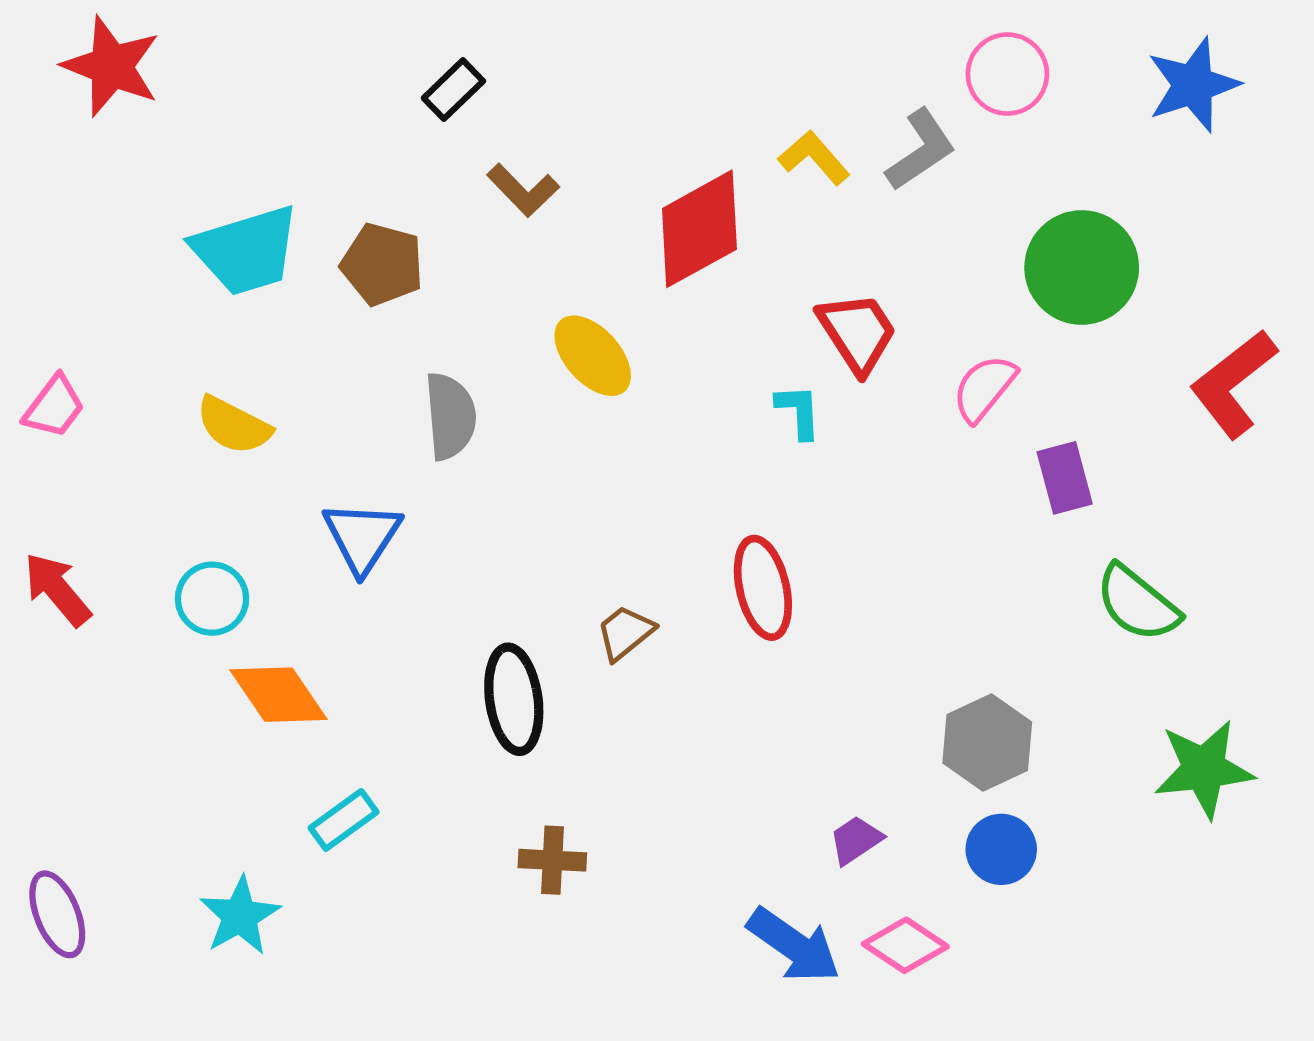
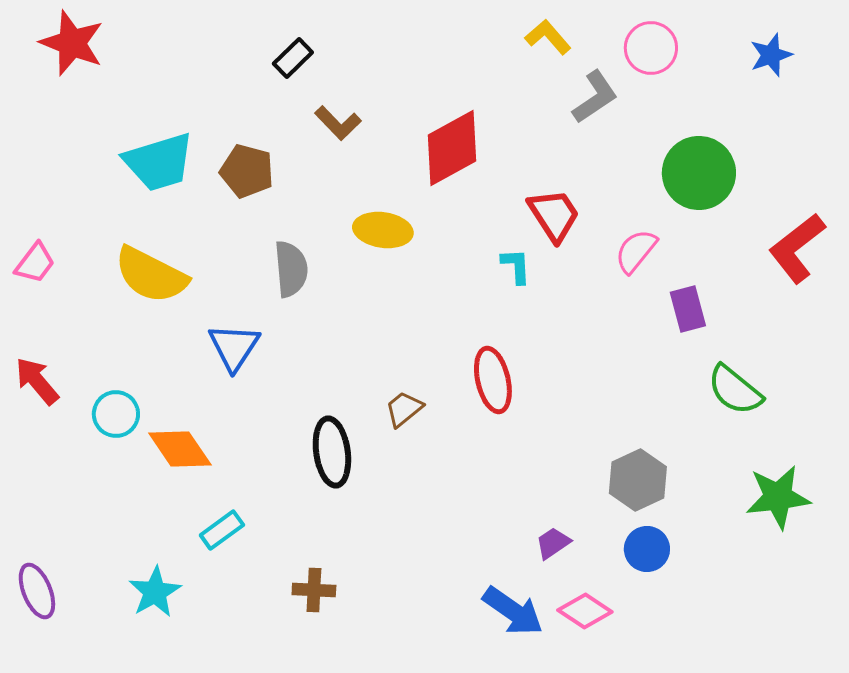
blue star: (1193, 85) -> (771, 55), size x0.7
yellow L-shape: (814, 158) -> (548, 37), moved
yellow ellipse: (593, 356) -> (383, 230), turned -40
yellow semicircle: (234, 425) -> (151, 275), size x1.5
cyan circle: (212, 599) -> (116, 414), moved
brown cross: (552, 860) -> (314, 590), moved

